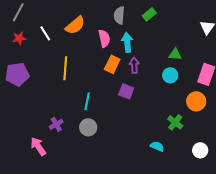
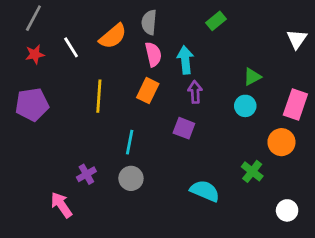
gray semicircle: (119, 15) -> (149, 22), moved
green triangle: (175, 54) -> (252, 77), turned -32
orange rectangle: (112, 64) -> (148, 91), moved
cyan semicircle: (157, 146) -> (205, 191), moved, size x1.5

